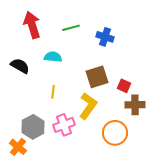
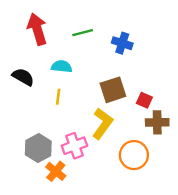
yellow line: (53, 92) -> (58, 97), moved
orange cross: (18, 147) -> (56, 171), moved

